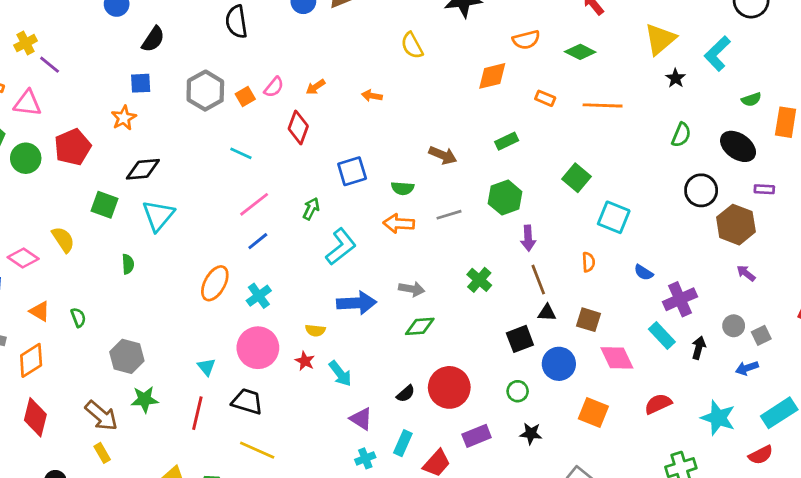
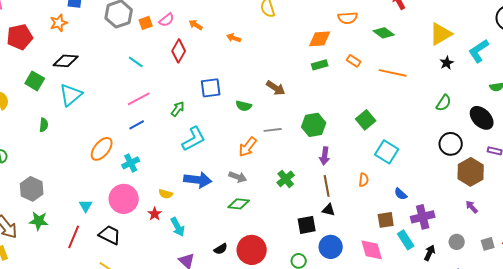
orange arrow: (316, 87) -> (196, 25), turned 56
green rectangle: (507, 141) -> (320, 65), moved
orange arrow: (399, 224) -> (248, 147), moved, turned -65
brown square: (589, 320) -> (386, 220), moved, turned -36
gray square: (761, 335) -> (488, 244), moved

